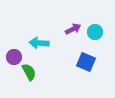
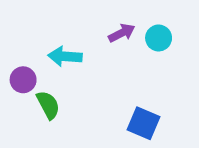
blue square: (86, 62) -> (144, 123), moved

